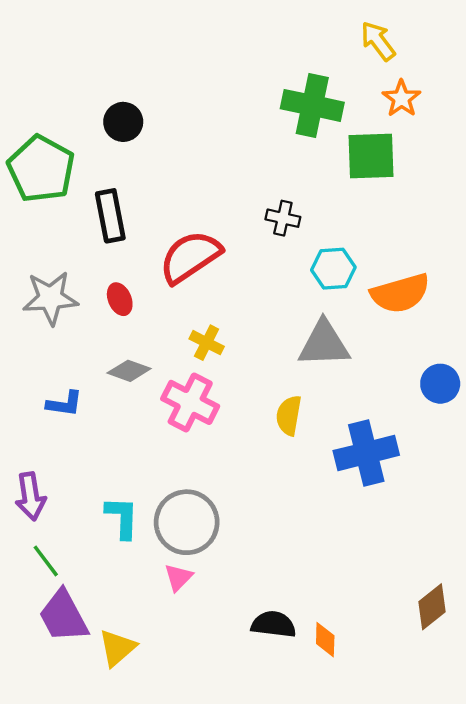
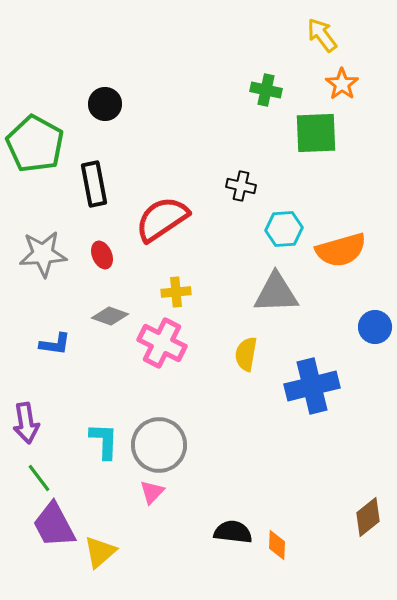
green cross: (312, 105) -> (266, 90), size x0.6
yellow cross: (207, 343) -> (176, 292), turned -32

